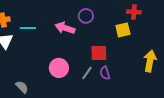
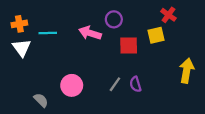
red cross: (134, 12) -> (168, 15), turned 32
red square: (99, 53) -> (129, 46), moved
pink circle: (59, 68) -> (72, 85), moved

